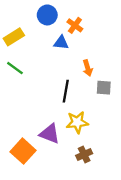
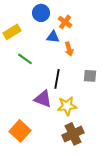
green line: (15, 68) -> (25, 59), moved
orange arrow: (88, 68) -> (69, 49), moved
purple triangle: (50, 134) -> (43, 99), moved
brown cross: (84, 155) -> (73, 134), size x1.5

